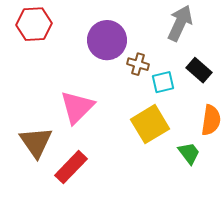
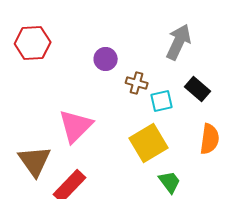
purple circle: (107, 40) -> (106, 59), size x0.6
green trapezoid: (189, 153) -> (170, 182), moved

